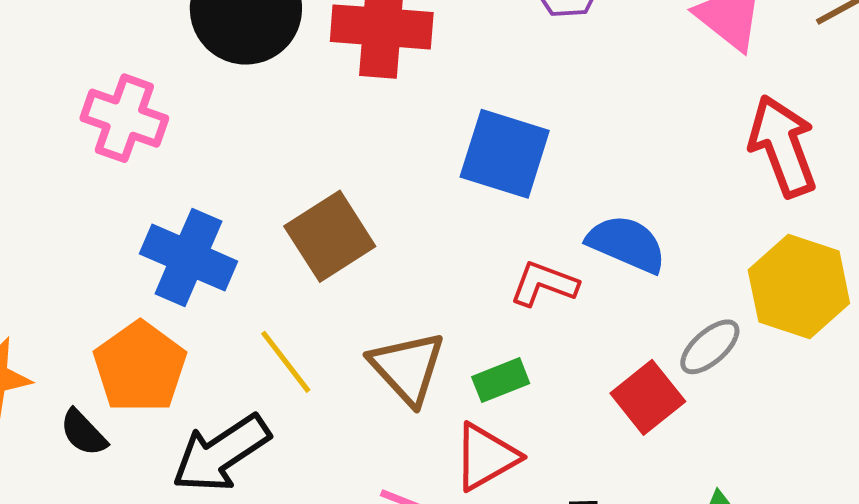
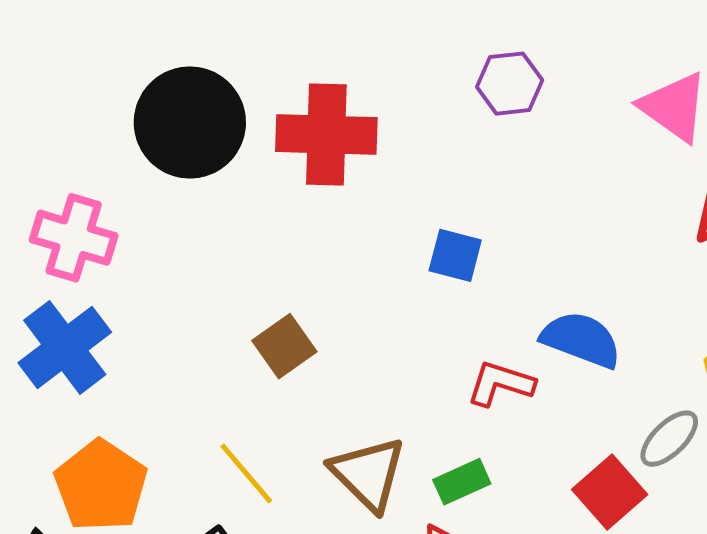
blue square: (505, 154) -> (455, 255), size x0.6
brown square: (330, 236) -> (284, 346), size x0.7
blue cross: (188, 257) -> (65, 347), moved, turned 32

